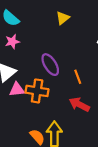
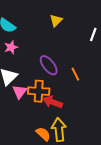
pink triangle: (17, 90) -> (20, 92), turned -42
red arrow: (79, 104) -> (53, 102), moved

